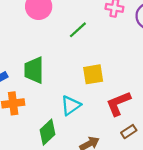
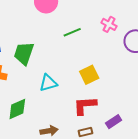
yellow square: (93, 74) -> (89, 75), moved, turned -36
cyan triangle: (71, 105) -> (48, 83), moved

